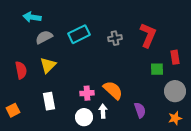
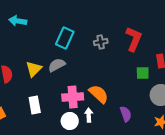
cyan rectangle: (79, 34) -> (65, 38), turned -40
gray semicircle: (44, 37) -> (57, 65), moved
pink cross: (87, 93) -> (73, 97), size x1.5

